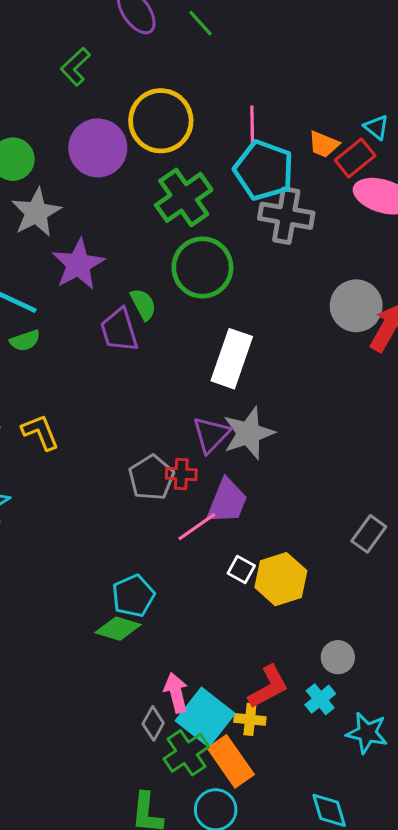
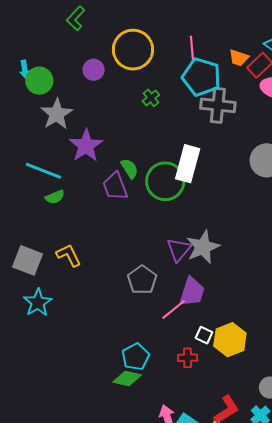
purple circle: (98, 148) -> (94, 70), size x0.6
green cross: (184, 197) -> (151, 98), size x0.5
green circle: (202, 267) -> (165, 181), moved
white rectangle: (232, 359) -> (188, 164), moved
red cross: (181, 474) -> (188, 358), moved

